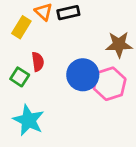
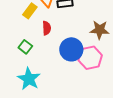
red semicircle: (38, 62) -> (47, 28), moved

